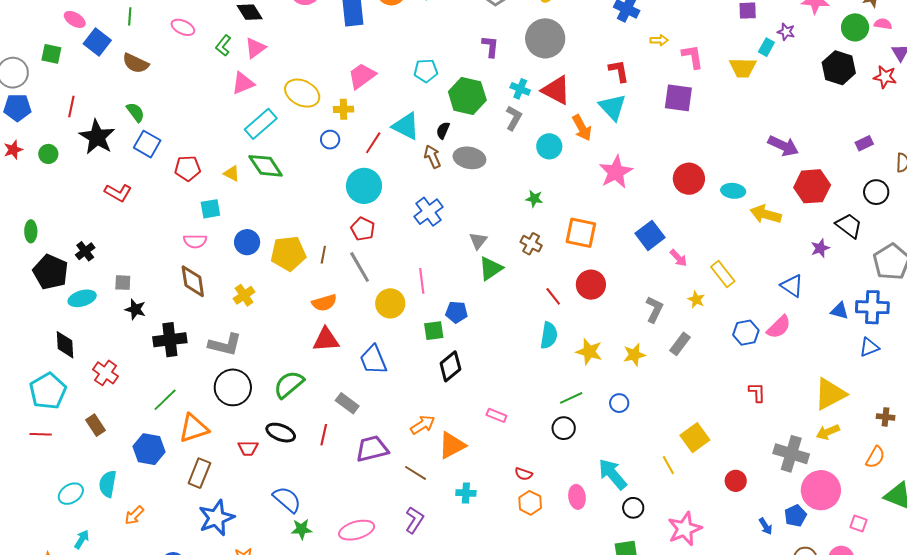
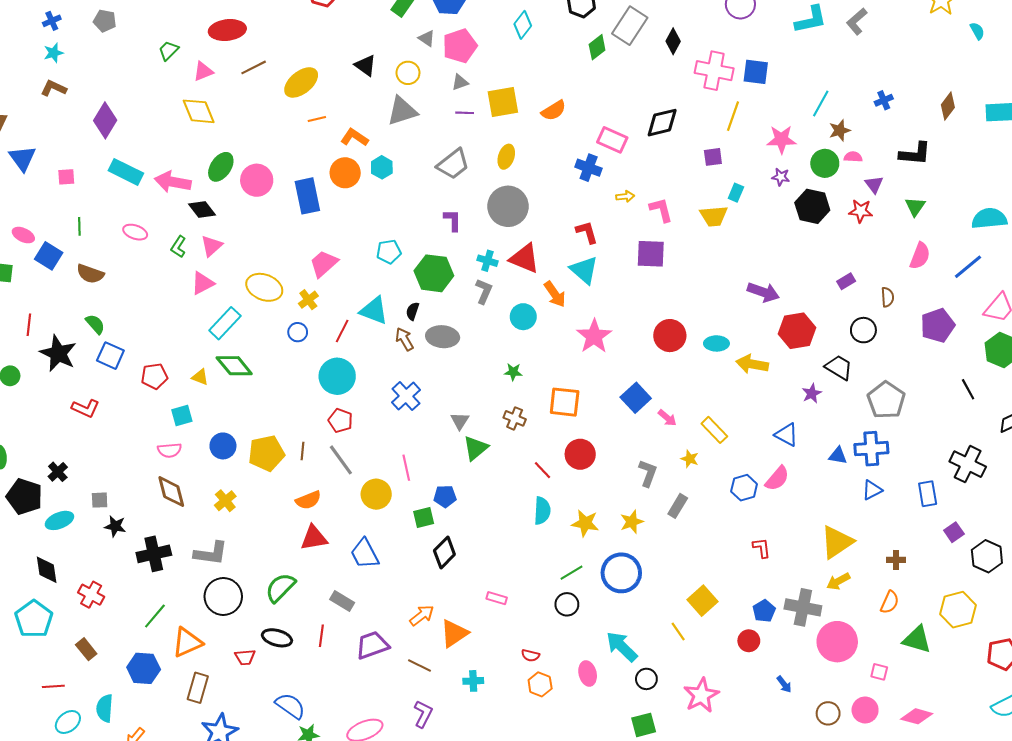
purple star: (786, 32) -> (781, 177), moved
yellow cross: (344, 109) -> (308, 300), turned -30
blue circle: (619, 403) -> (621, 573), size x2.0
red line: (41, 434) -> (53, 686), moved
blue pentagon: (795, 516) -> (764, 611), moved

